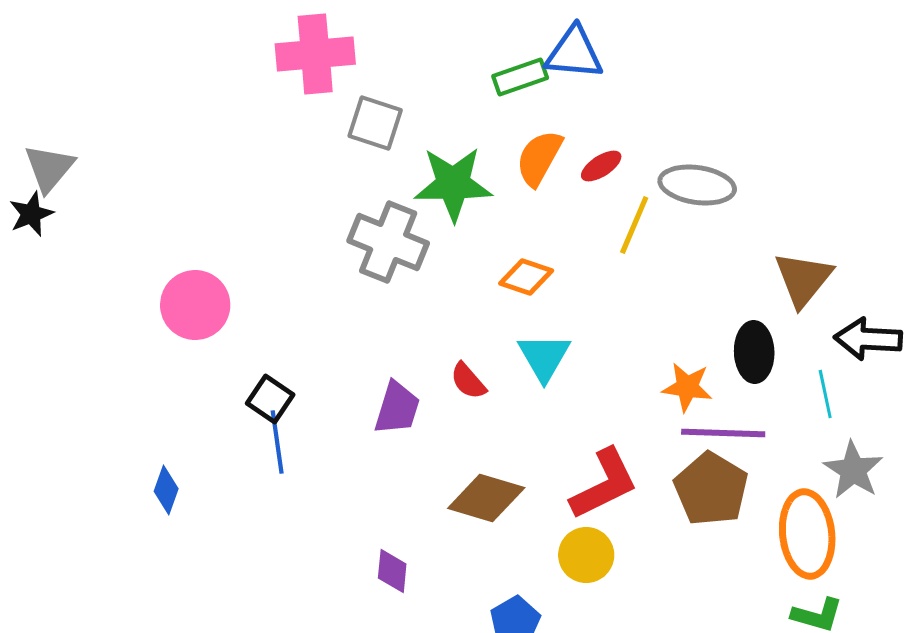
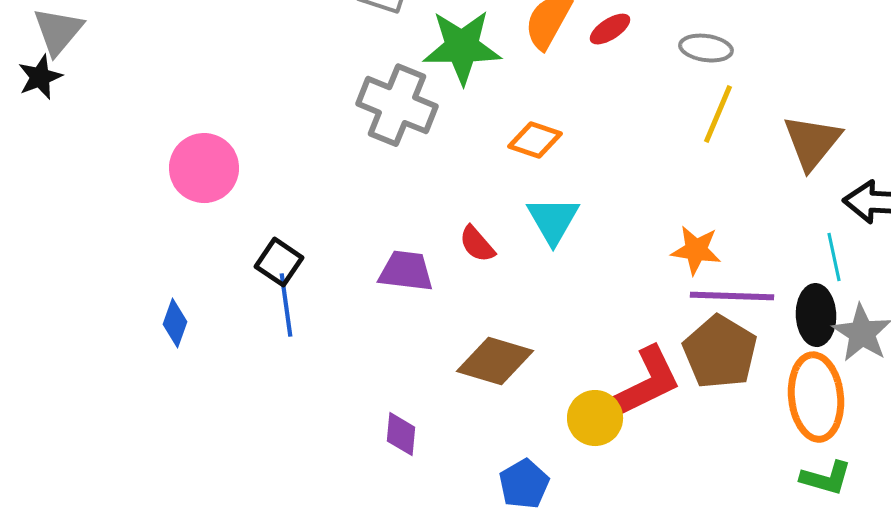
gray ellipse: (697, 185) -> (706, 48), size x0.7
yellow line: (634, 225) -> (718, 114), moved
black ellipse: (754, 352) -> (816, 315), moved
purple trapezoid: (397, 408) -> (406, 271), turned -100
red L-shape: (604, 484) -> (647, 382), moved
blue diamond: (166, 490) -> (175, 323), moved

